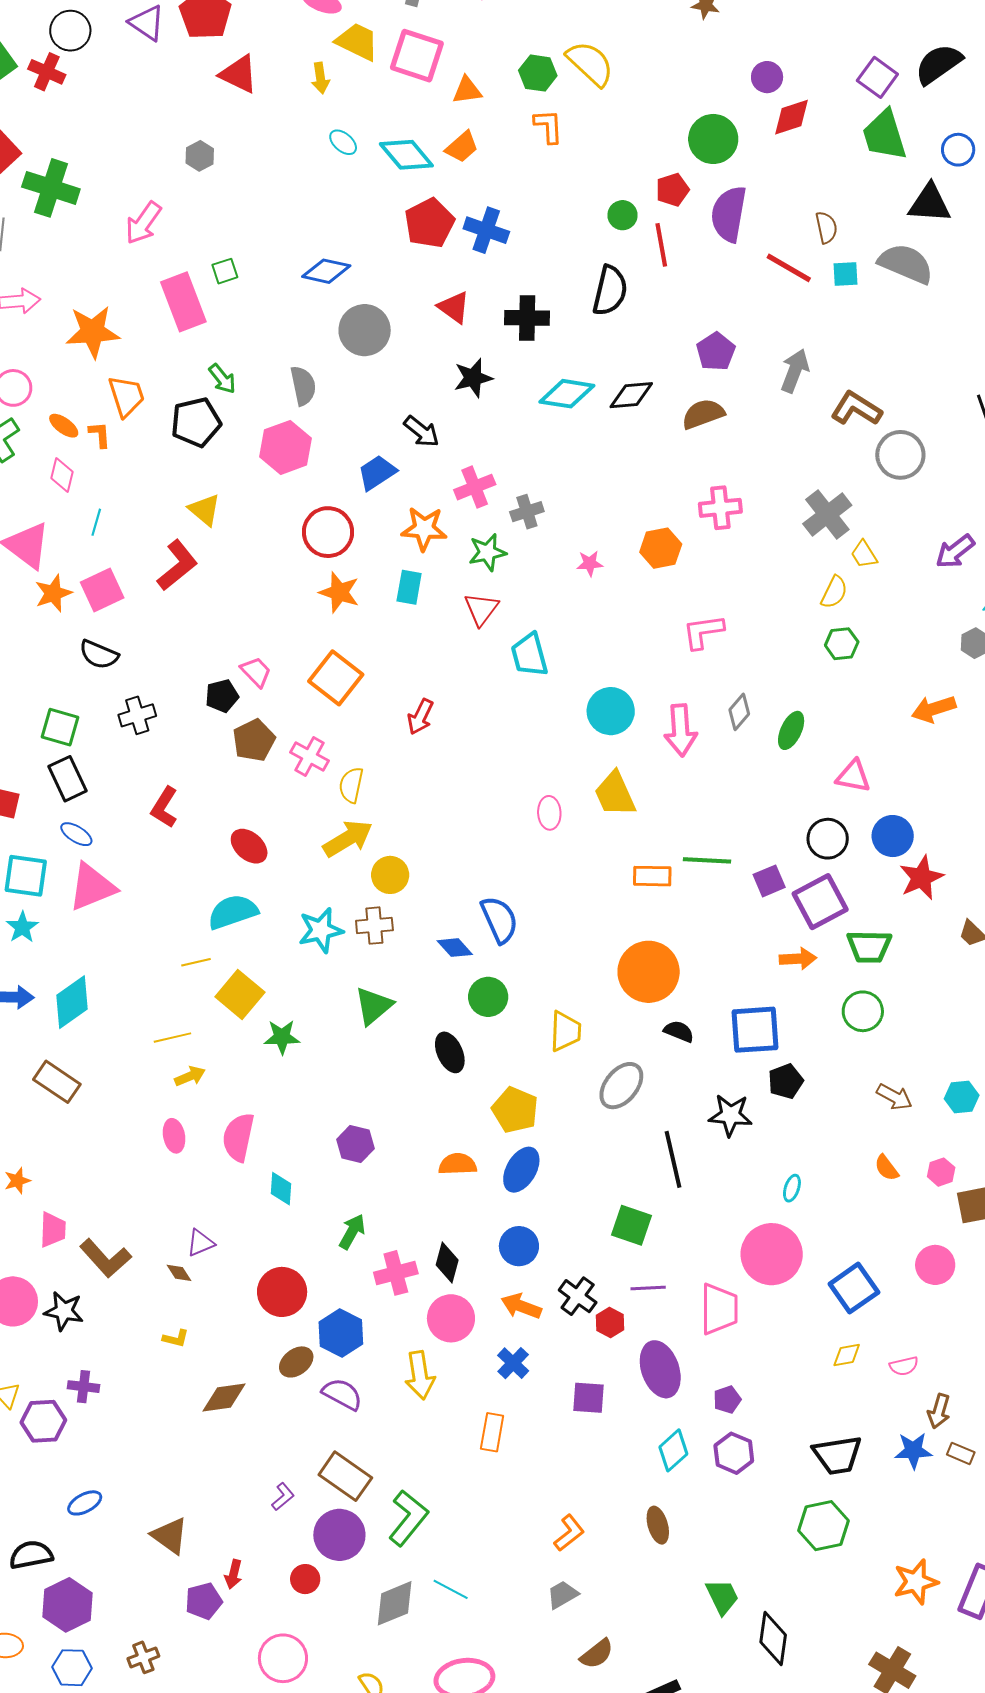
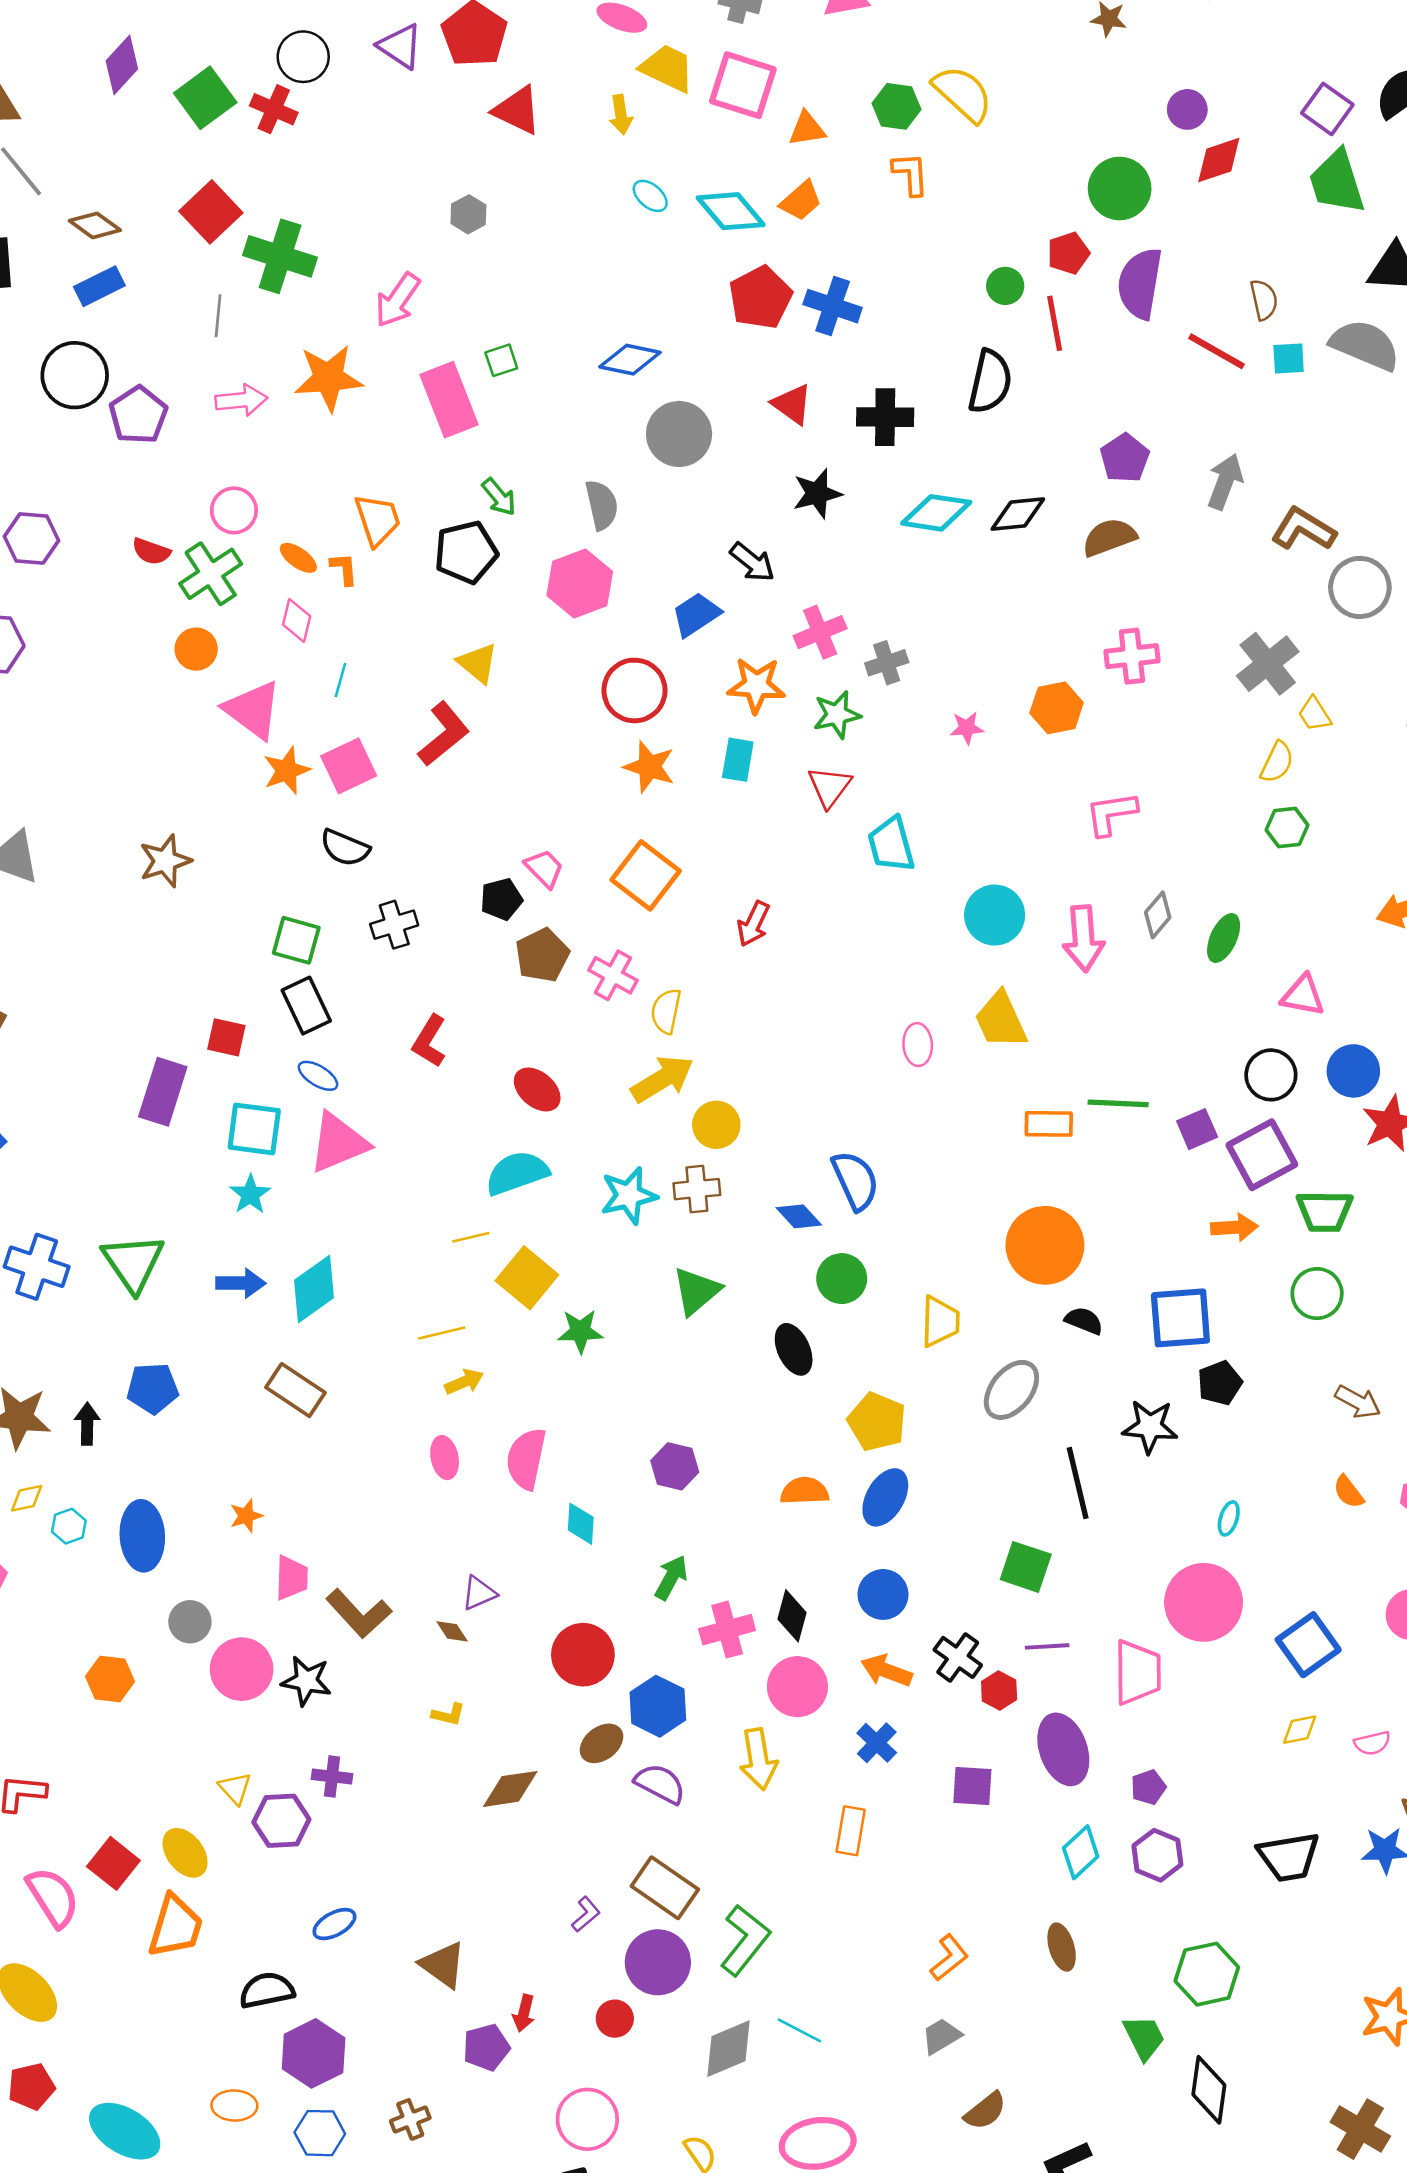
orange star: (93, 332) -> (328, 378), moved
green hexagon: (823, 1526) -> (1207, 1974), moved

